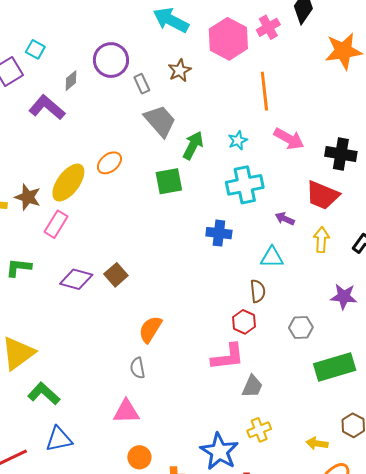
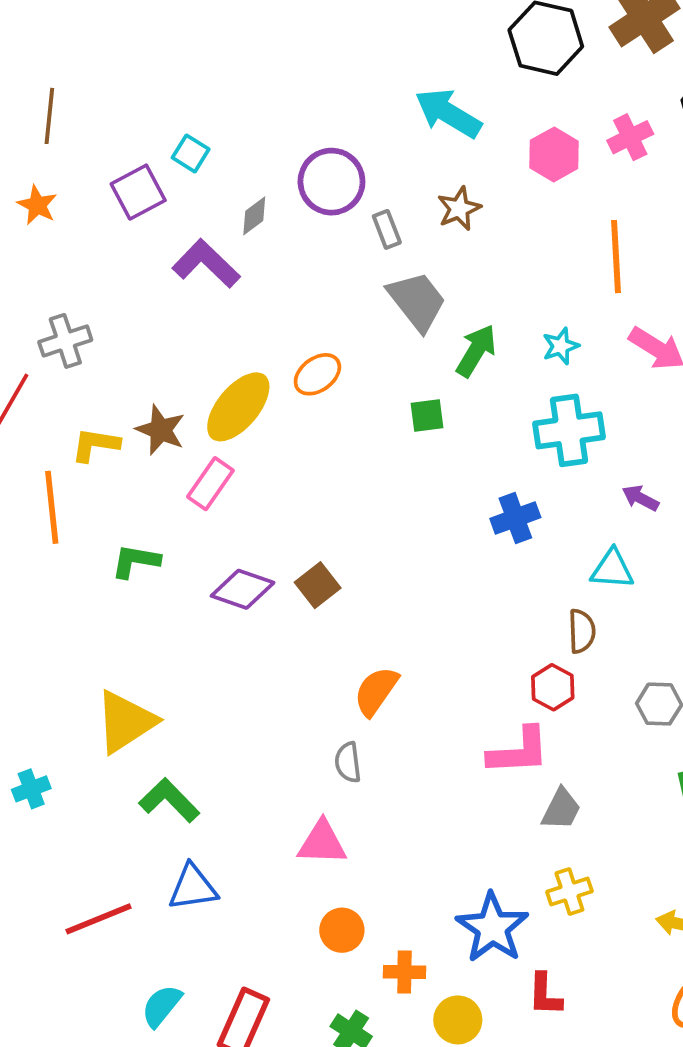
pink hexagon: (228, 39) -> (554, 154), size x0.7
green square: (169, 181) -> (427, 415), size x0.7
blue cross: (219, 233) -> (515, 518), turned -30

